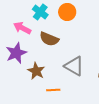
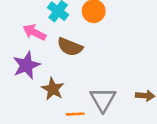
gray triangle: (74, 66) -> (103, 100), moved, turned 30

